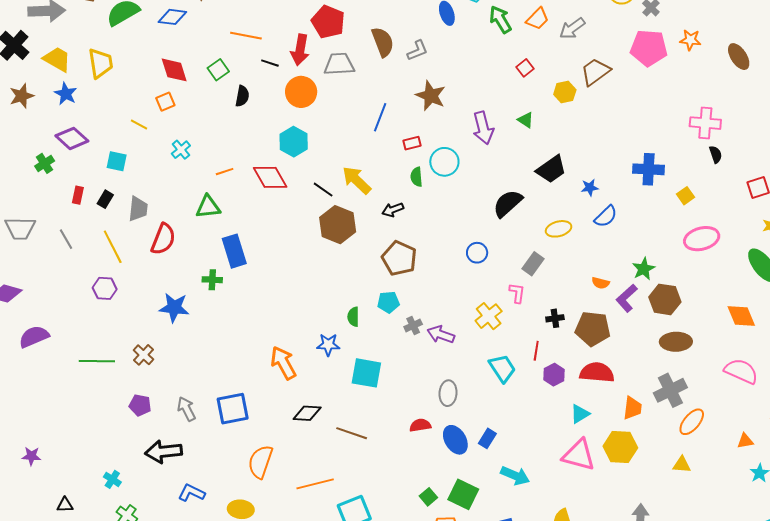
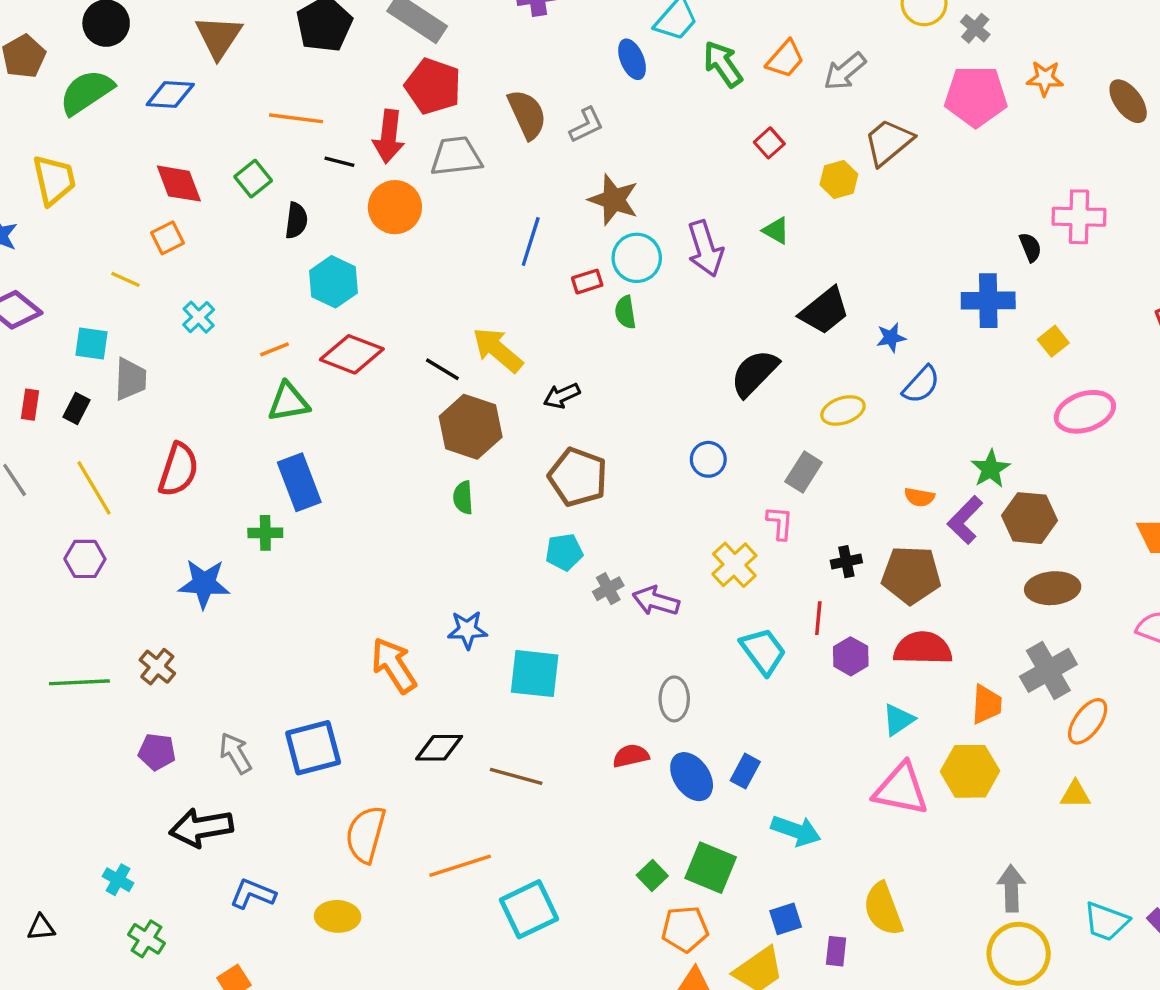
cyan hexagon: (294, 142) -> (333, 282), moved
black semicircle: (716, 154) -> (1030, 247), moved
cyan circle: (444, 162) -> (637, 258), moved
red diamond: (270, 177) -> (352, 354), turned -36
green semicircle: (416, 177) -> (625, 312), moved
green triangle: (208, 207) -> (288, 402), moved
gray trapezoid: (138, 209) -> (130, 379), moved
green semicircle: (353, 317) -> (463, 498), moved

